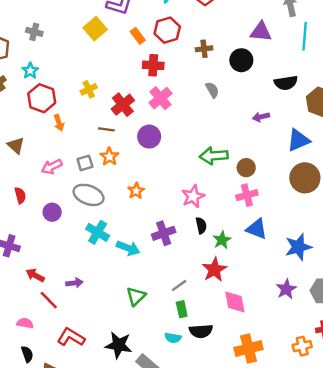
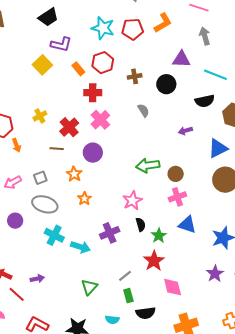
cyan line: (305, 36) -> (215, 75), moved, turned -70
orange star: (109, 157) -> (74, 174), moved
cyan semicircle: (173, 338) -> (112, 320), moved

